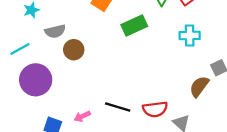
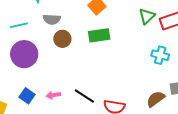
green rectangle: (134, 25) -> (99, 35), moved

